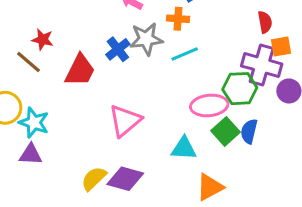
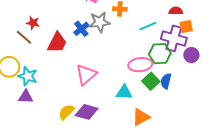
red semicircle: (265, 22) -> (176, 11), turned -80
cyan line: (185, 54) -> (148, 26), moved

